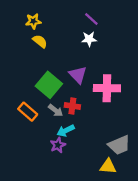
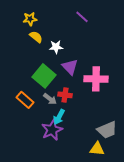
white star: (89, 39) -> (56, 47), moved
cyan arrow: (66, 131) -> (59, 117), turned -35
purple star: (58, 145) -> (52, 130), size x1.5

